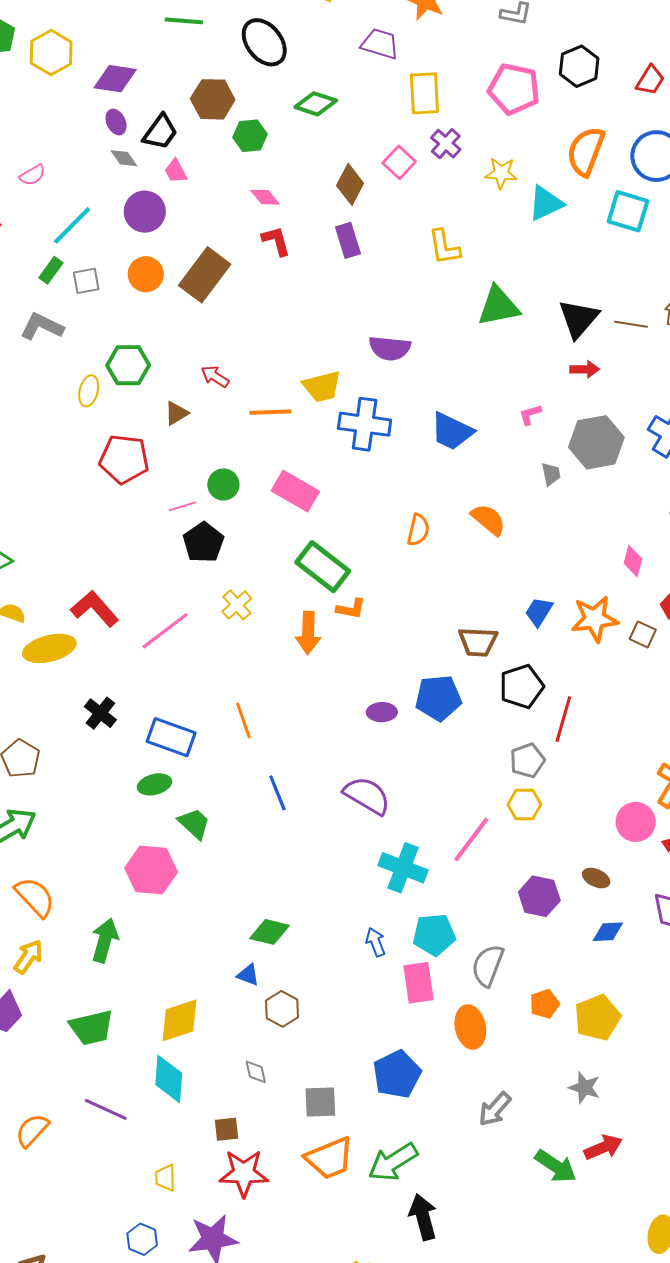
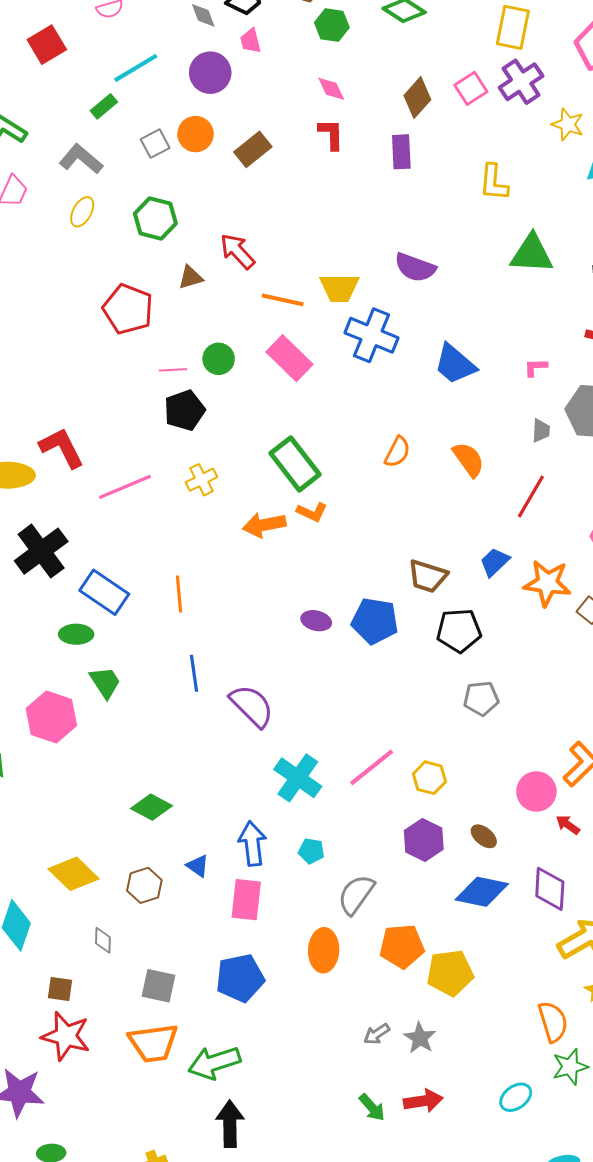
purple cross: (446, 144) -> (521, 82), size x1.4
brown rectangle: (205, 275) -> (253, 149), size x0.7
gray square: (86, 281) -> (155, 144), moved, turned -32
red arrow: (215, 376) -> (237, 251), size x1.4
yellow ellipse: (89, 391) -> (82, 212), moved
pink rectangle: (295, 491) -> (289, 358), moved
orange arrow: (308, 633) -> (264, 525), turned 63
black cross: (100, 713) -> (41, 551), size x1.6
red line: (563, 719) -> (531, 496), moved
gray pentagon: (527, 760) -> (481, 698), moved
purple semicircle: (367, 796) -> (252, 706), moved
yellow hexagon: (524, 804) -> (429, 778), moved
blue diamond: (608, 932) -> (482, 892), size x1.6
cyan pentagon: (434, 935) -> (311, 851), size x0.6
blue arrow: (376, 942) -> (252, 844), size x1.5
blue triangle: (248, 975) -> (198, 866), moved
pink rectangle: (419, 983) -> (246, 900), moved
orange pentagon: (545, 1004) -> (402, 946), size x1.5
yellow diamond: (180, 1020) -> (74, 874), moved, turned 48
gray arrow: (495, 1109) -> (377, 1034), moved, size x0.7
green arrow: (556, 1166) -> (372, 1107), size x0.7

